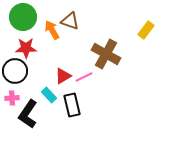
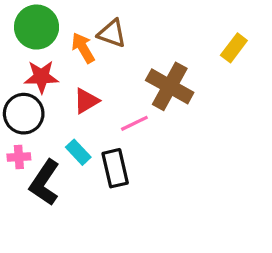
red triangle: (63, 76) -> (86, 101), moved

